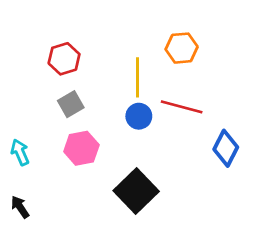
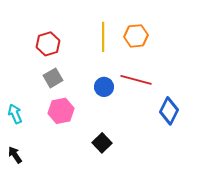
yellow line: (138, 77) -> (103, 37), moved
black square: (136, 191) -> (102, 143), size x0.6

